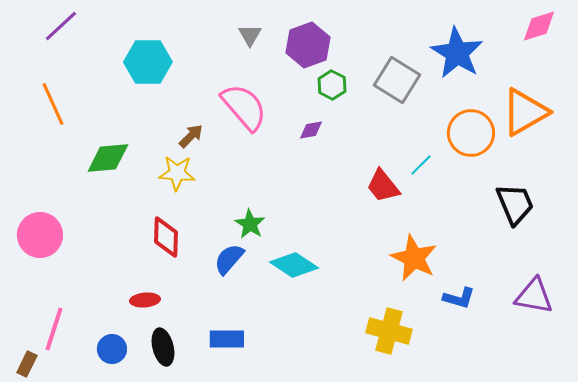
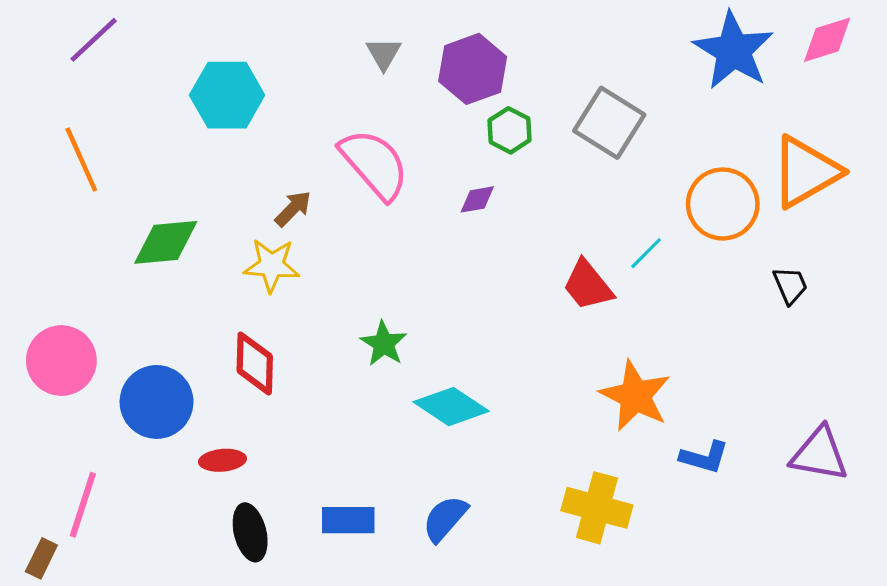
blue star: (457, 53) -> (733, 51), moved
black trapezoid: (515, 204) -> (790, 285), moved, size x0.6
blue semicircle: (229, 259) -> (445, 519), moved
blue circle: (112, 349) -> (157, 402), moved, size x1.6

